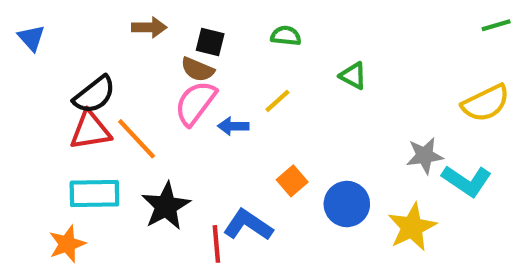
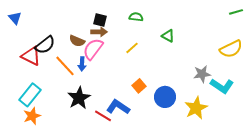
brown arrow: (149, 27) -> (99, 32), moved
brown semicircle: (198, 69) -> (77, 41), moved
blue arrow: (233, 126) -> (82, 64), moved, turned -88
red triangle: (90, 130) -> (31, 56), moved, turned 35
cyan rectangle: (94, 193) -> (30, 95), moved, turned -50
red line: (216, 244) -> (103, 116), turned -54

